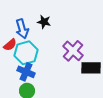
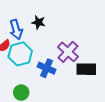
blue cross: (26, 72) -> (47, 68), moved

